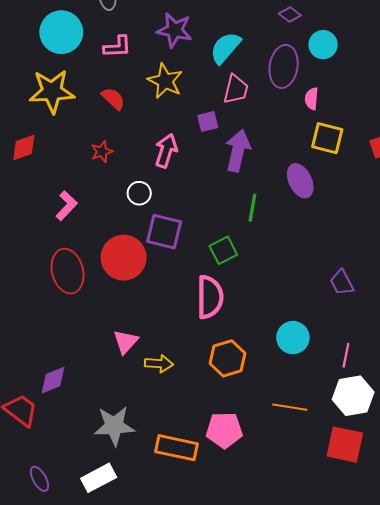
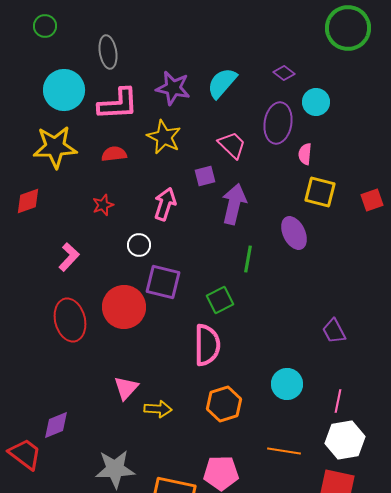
pink L-shape: (117, 47) -> (118, 104), size x1.5
cyan semicircle: (225, 48) -> (222, 83), moved
pink trapezoid: (236, 89) -> (232, 145), turned -60
red semicircle: (113, 99) -> (114, 154), turned -50

